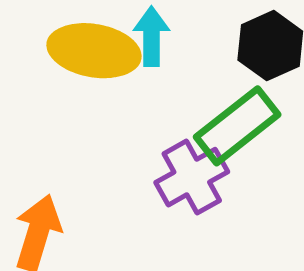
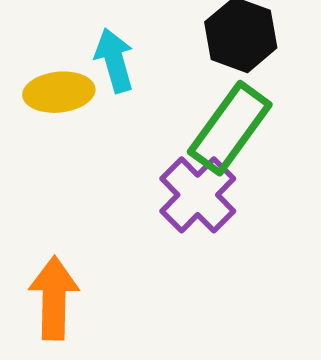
yellow ellipse: (94, 51) -> (59, 92), size x0.7

